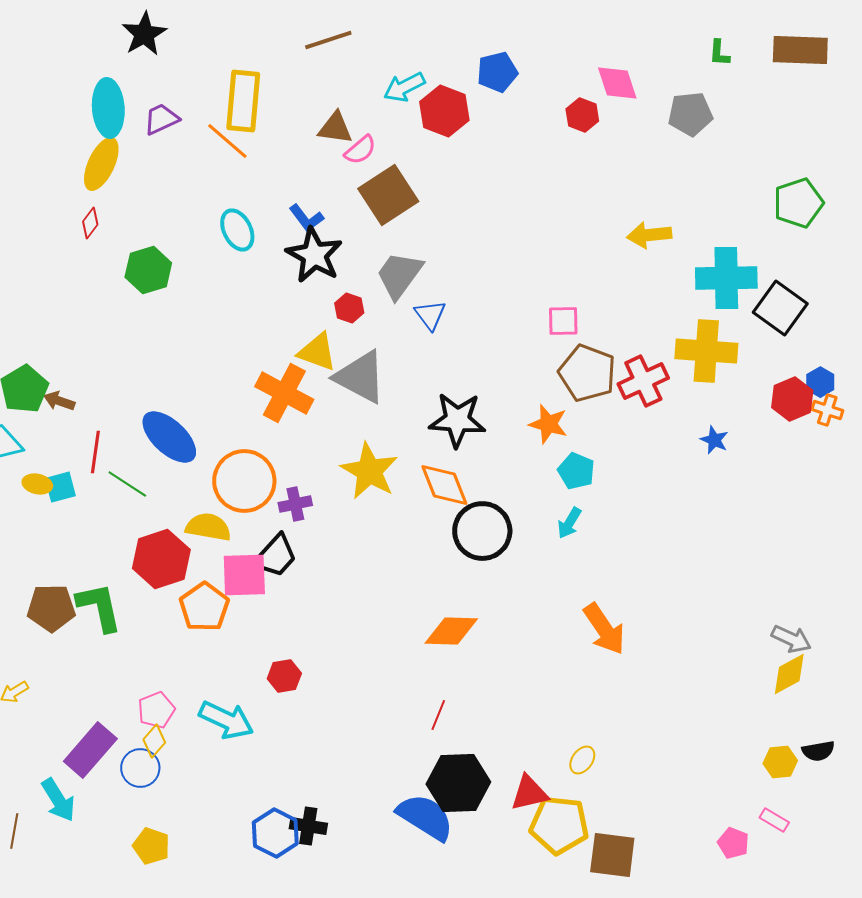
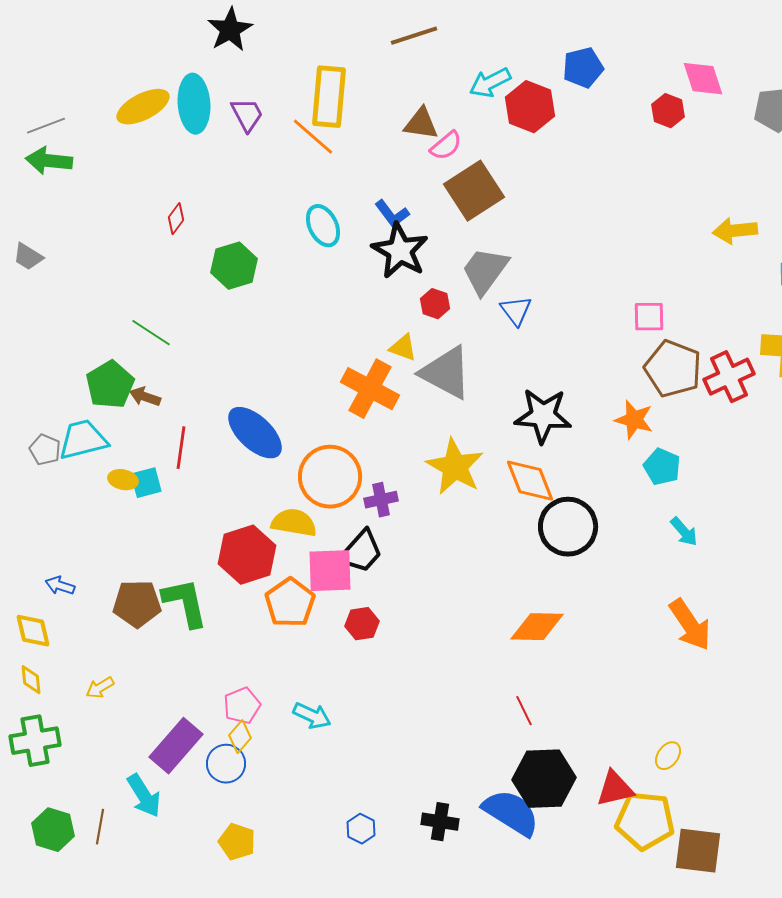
purple trapezoid: (161, 119) -> (247, 115), turned 87
yellow ellipse: (101, 164) -> (143, 107), moved, turned 38
yellow triangle: (317, 352) -> (403, 348), size x0.7
green line: (127, 484) -> (151, 333), moved
cyan arrow: (569, 523) -> (684, 532), moved, turned -72
red hexagon: (284, 676) -> (362, 624), moved
red line: (438, 715) -> (524, 711), turned -48
cyan arrow: (226, 720) -> (312, 716), size x0.7
black cross: (308, 826) -> (440, 822), moved
blue hexagon: (275, 833) -> (361, 829), size x0.6

